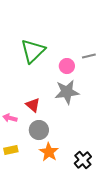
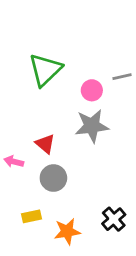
yellow rectangle: (11, 150) -> (32, 216), moved
orange star: (49, 152) -> (67, 231), moved, turned 30

